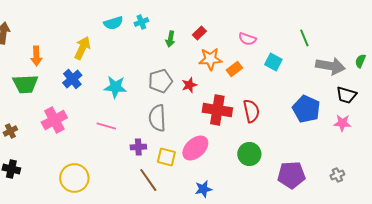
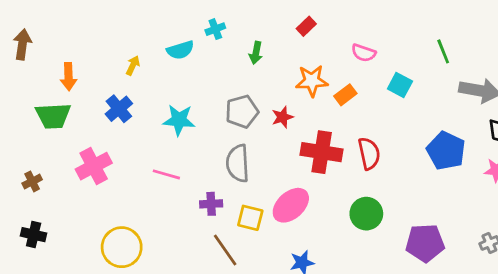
cyan semicircle: (113, 23) -> (180, 50), moved
red rectangle: (199, 33) -> (306, 26), moved
yellow arrow: (82, 48) -> (133, 65), size x0.6

